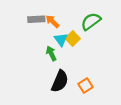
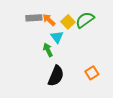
yellow square: (73, 38) -> (68, 22), moved
orange square: (85, 86) -> (92, 73), moved

